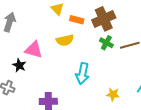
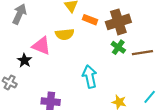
yellow semicircle: (65, 40) -> (65, 34), moved
cyan arrow: (83, 74) -> (90, 77), turned 150

